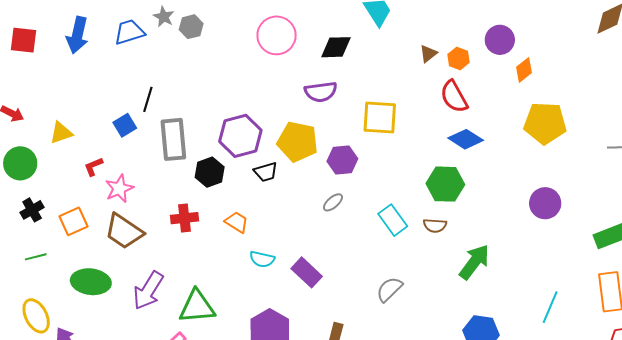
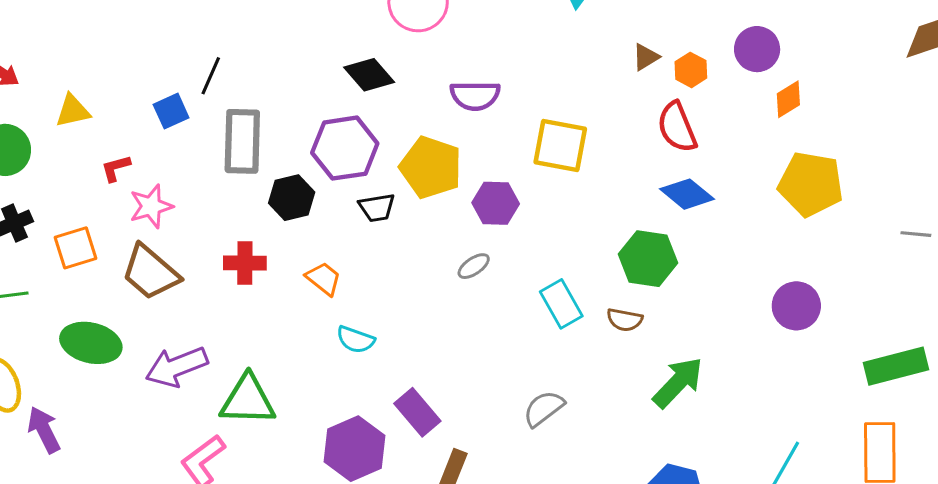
black diamond: (336, 47) -> (369, 75), moved, turned 44
purple rectangle: (307, 272) -> (417, 412), moved
purple arrow: (148, 291) -> (177, 367), turned 30

